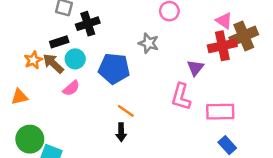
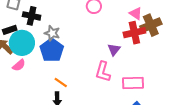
black cross: (88, 24) -> (32, 16), turned 30
gray star: (149, 43) -> (52, 33), moved
cyan circle: (75, 59) -> (22, 43), size x1.6
blue pentagon: (114, 69) -> (52, 50), turned 30

